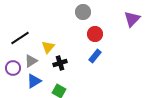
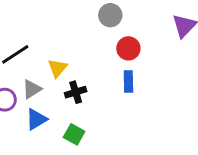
blue rectangle: (95, 56) -> (128, 82), turned -40

